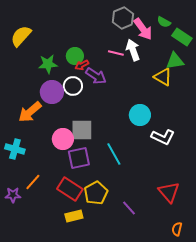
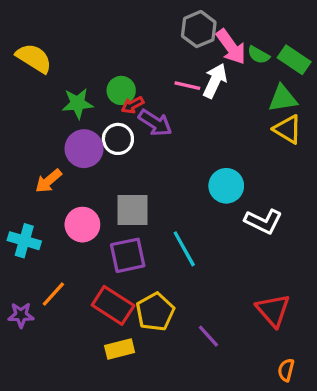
green semicircle: (164, 22) -> (259, 55), moved
yellow semicircle: (21, 36) -> (34, 58), turned 80
white arrow: (133, 50) -> (215, 81), turned 45
yellow triangle: (163, 77) -> (288, 129), moved
orange arrow: (30, 112) -> (48, 181), size x0.7
pink circle: (63, 139) -> (82, 225), moved

